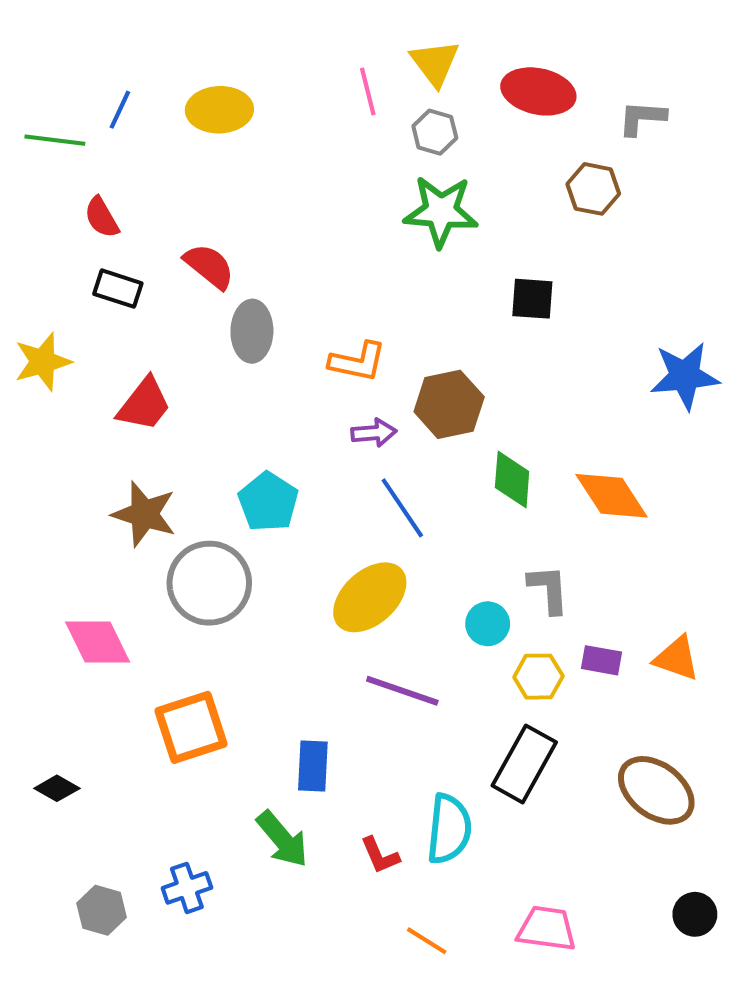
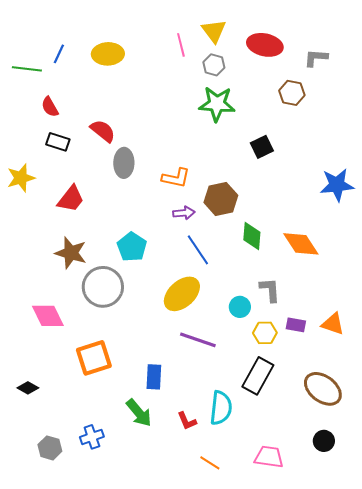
black square: (532, 299) -> (262, 147), turned -30
black circle: (695, 914) -> (324, 441), moved

